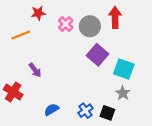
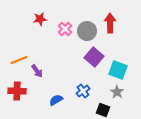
orange line: (21, 35) -> (19, 60), moved
red cross: (13, 92) -> (17, 91), turned -30
blue semicircle: (51, 110) -> (56, 100), moved
blue cross: (85, 111) -> (83, 91), moved

